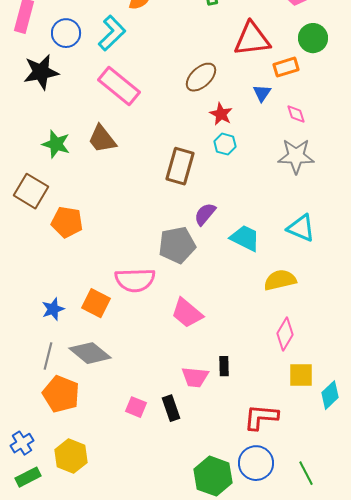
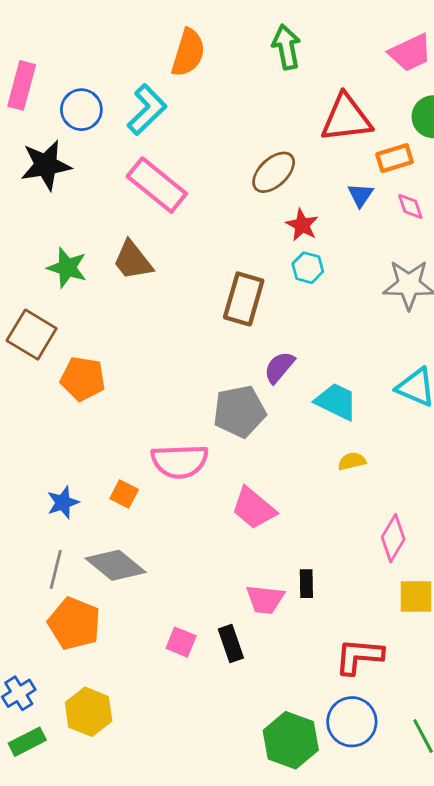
pink diamond: (296, 114) -> (410, 206), moved
yellow semicircle: (280, 280) -> (352, 461), moved, size x0.6
orange square: (96, 303) -> (124, 494), size x0.7

